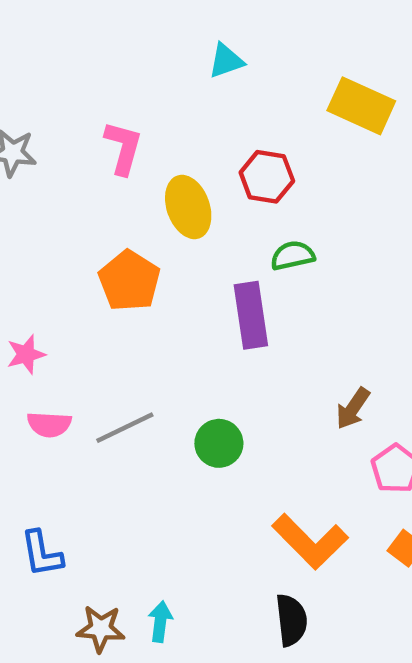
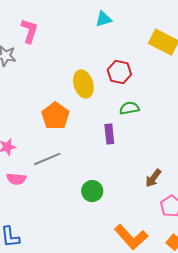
pink L-shape: (123, 148) -> (30, 31), moved
purple rectangle: (251, 315) -> (109, 134), size x0.7
gray line: (125, 428) -> (47, 159), moved

